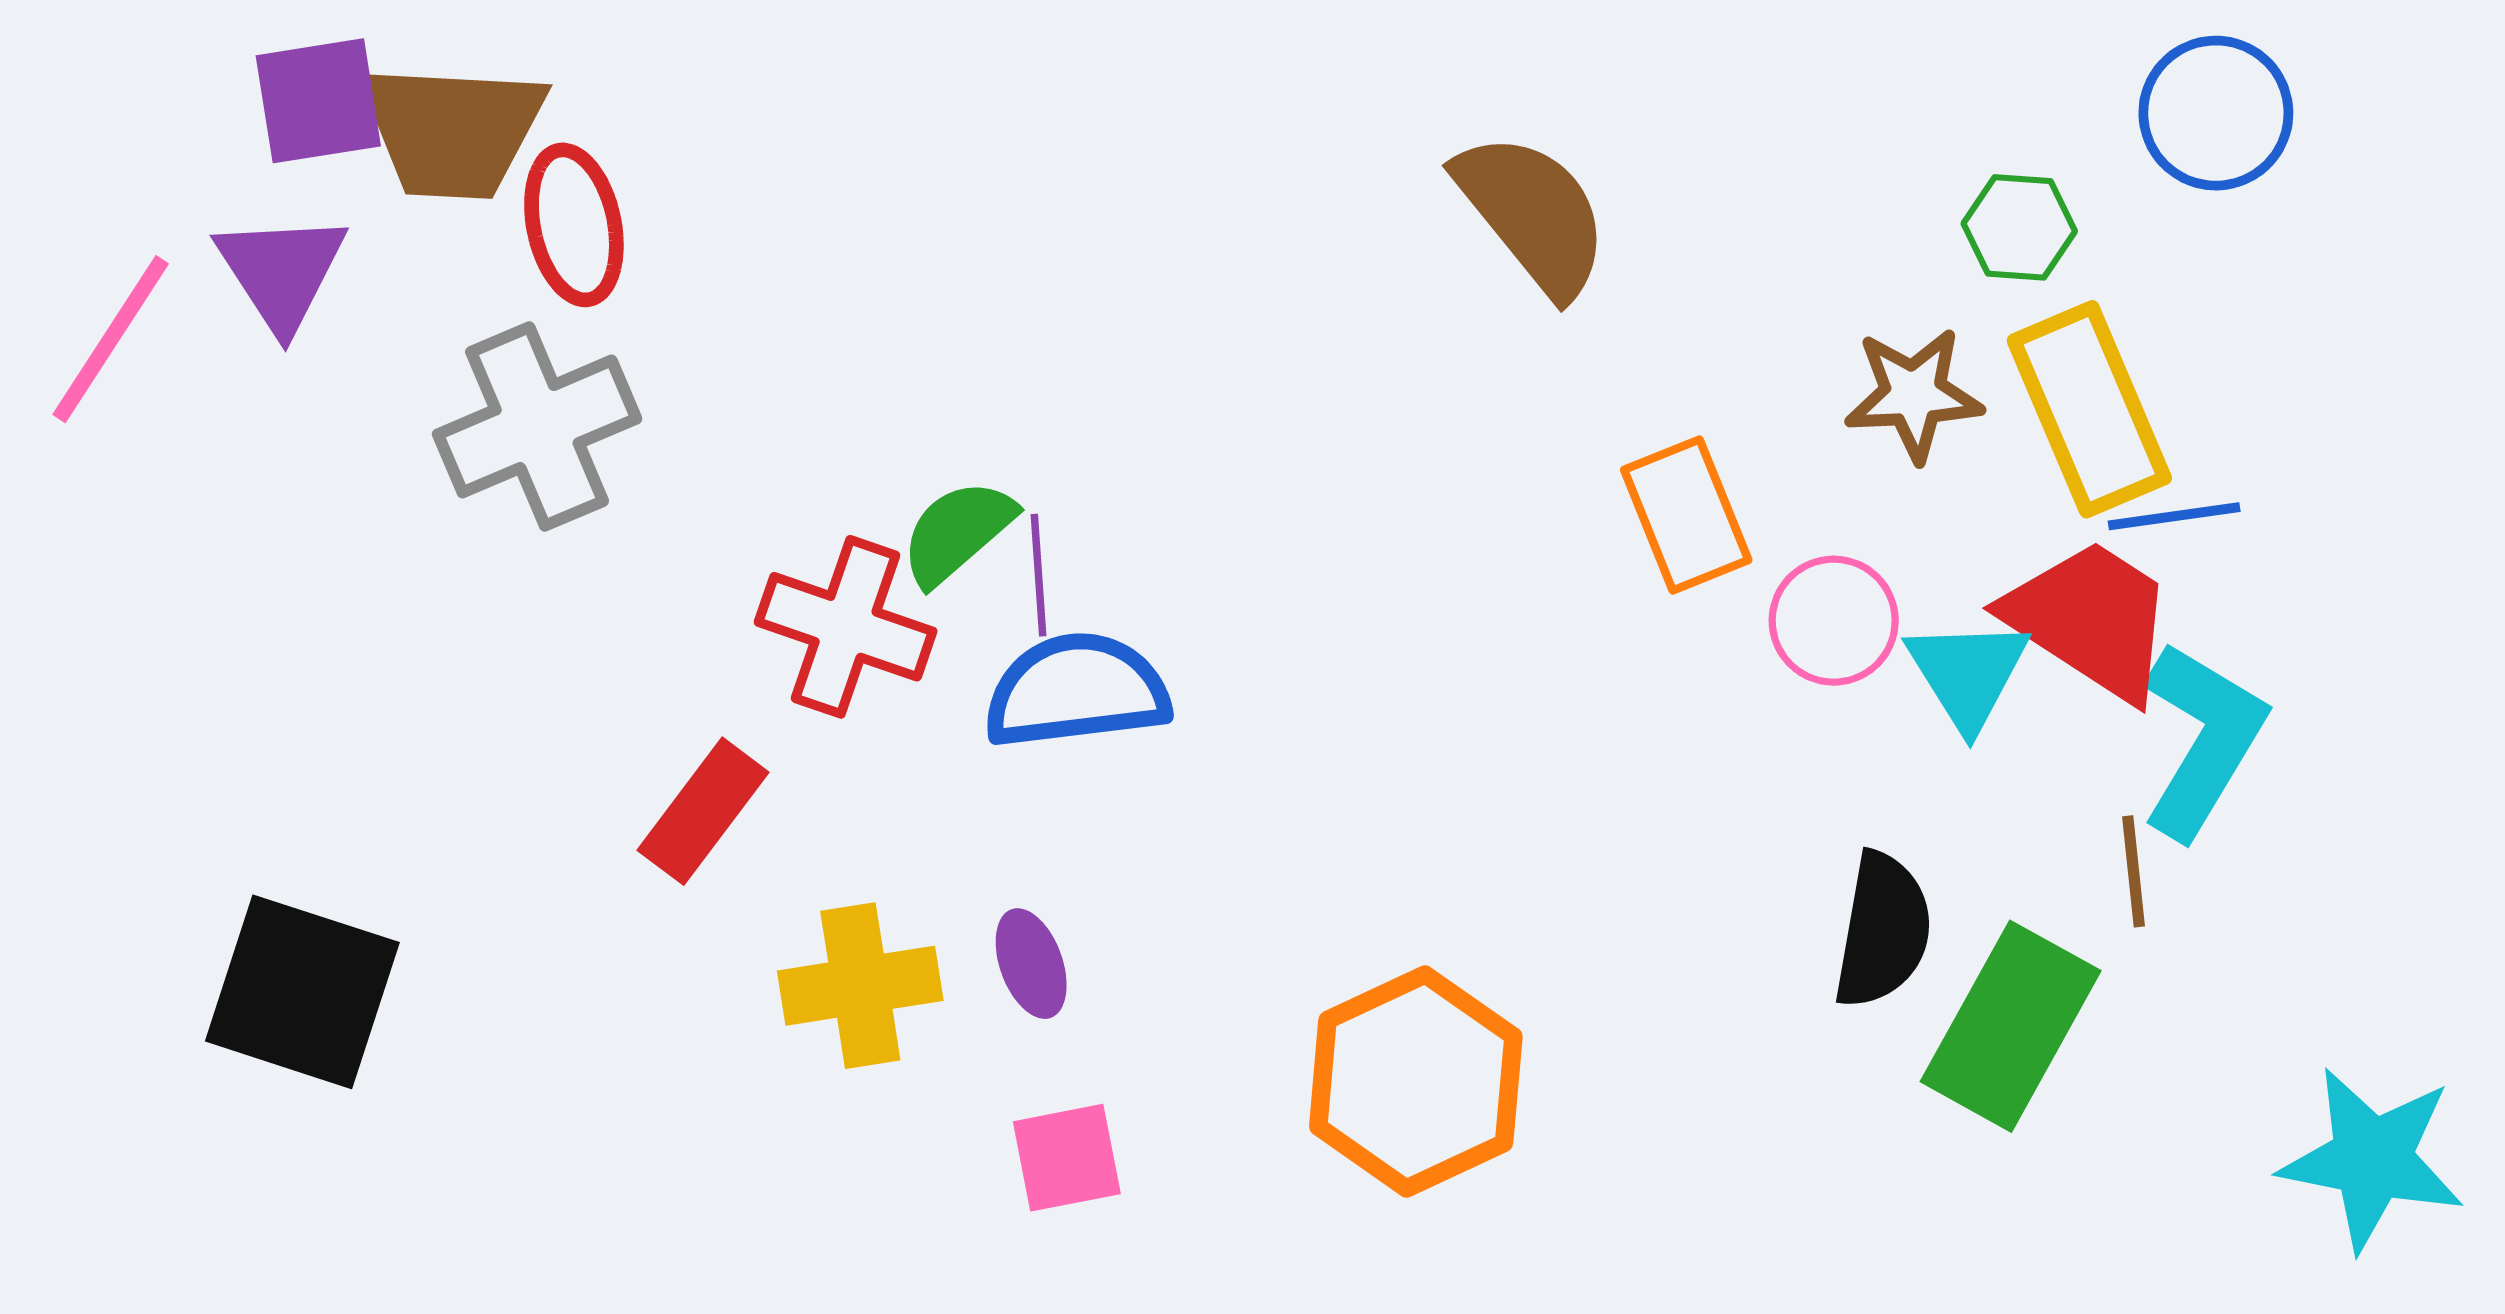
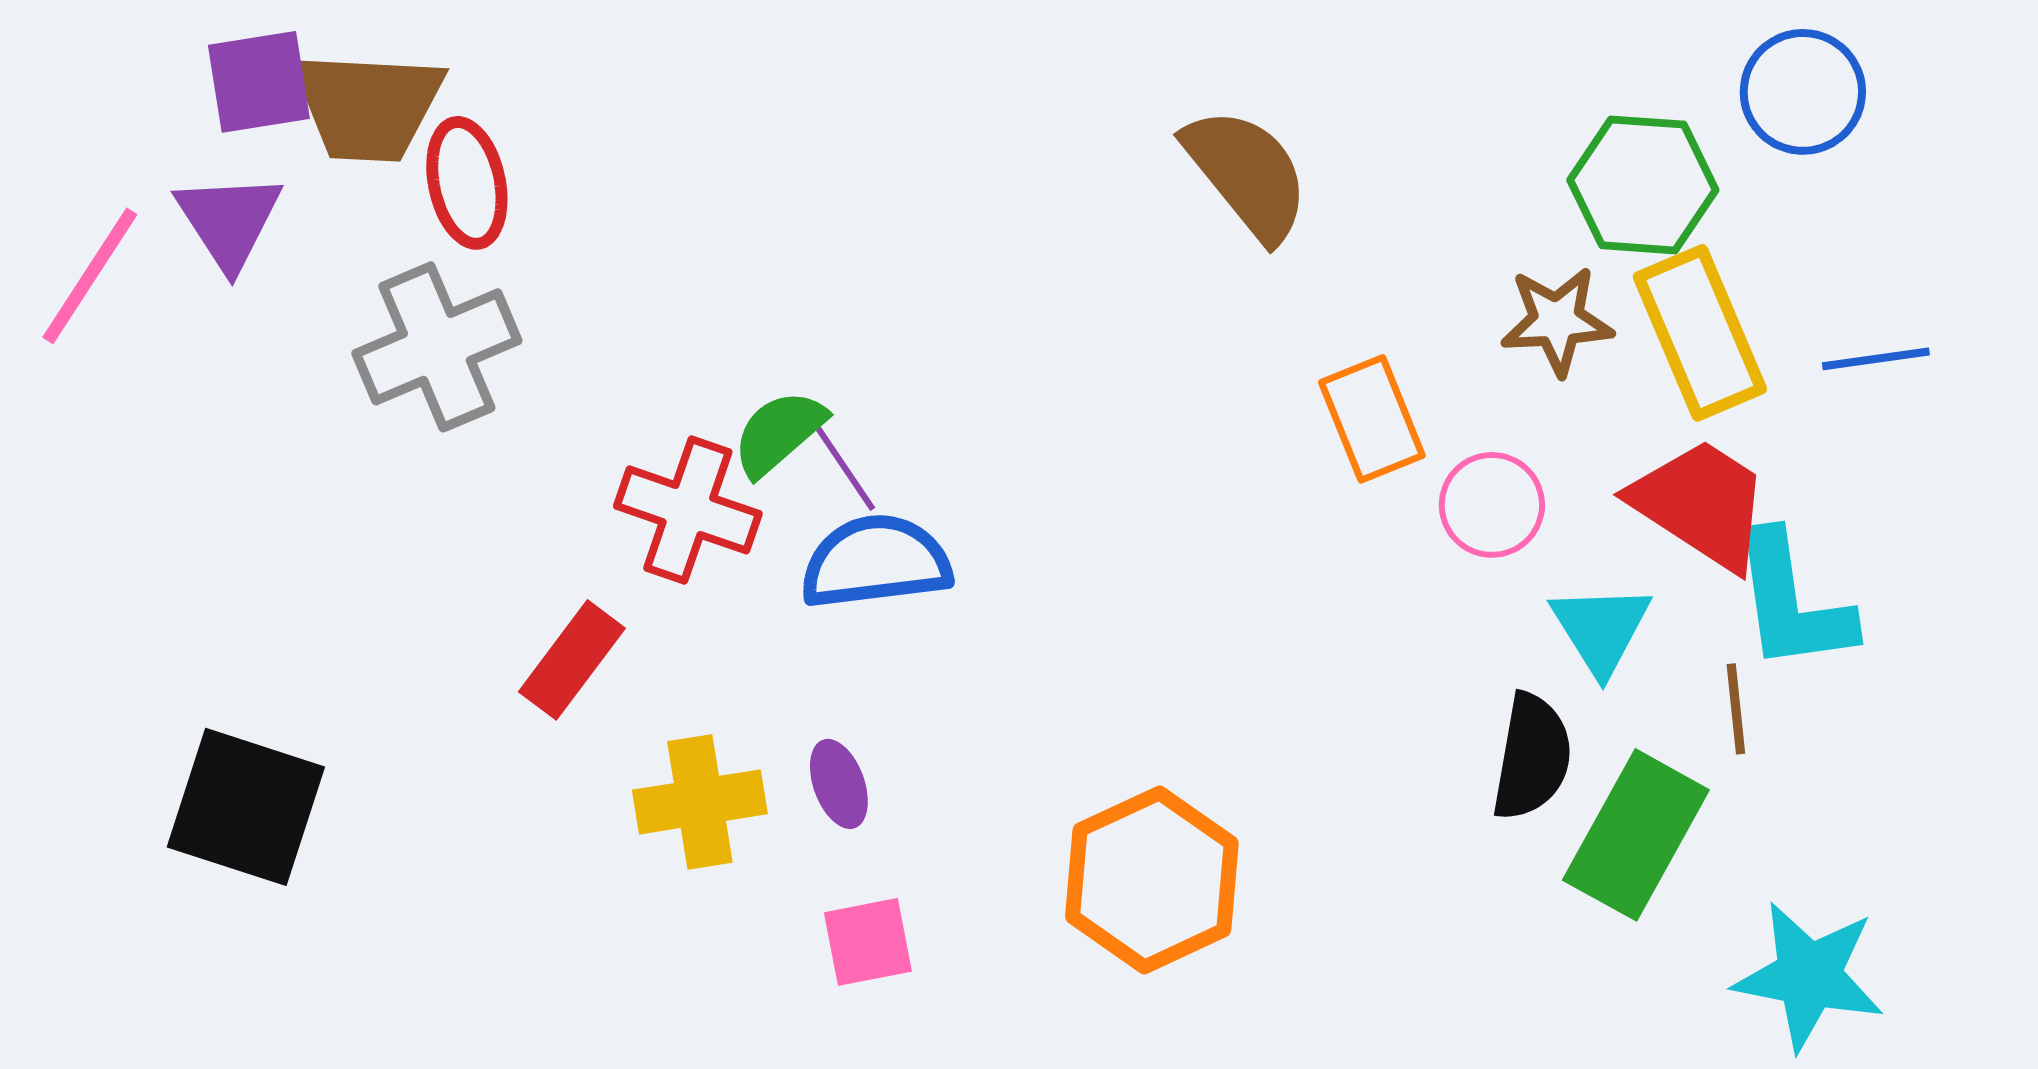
green hexagon: (2019, 227) -> (1643, 185), size x1.6
blue line: (2174, 516) -> (1876, 359), moved
purple line: (1039, 575) -> (845, 468), turned -30
cyan triangle: (1968, 673) -> (1601, 629), moved
cyan L-shape: (2202, 740) -> (1792, 602), turned 141
cyan star: (2372, 1159) -> (1809, 976), moved

